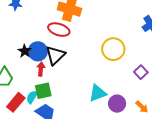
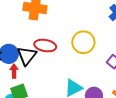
red ellipse: (59, 30) -> (45, 46), moved

